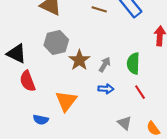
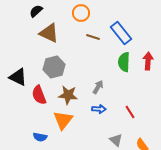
brown star: (79, 60) -> (68, 95), moved, turned -30
green semicircle: (133, 63) -> (124, 62), moved
red semicircle: (28, 81) -> (39, 95), moved

